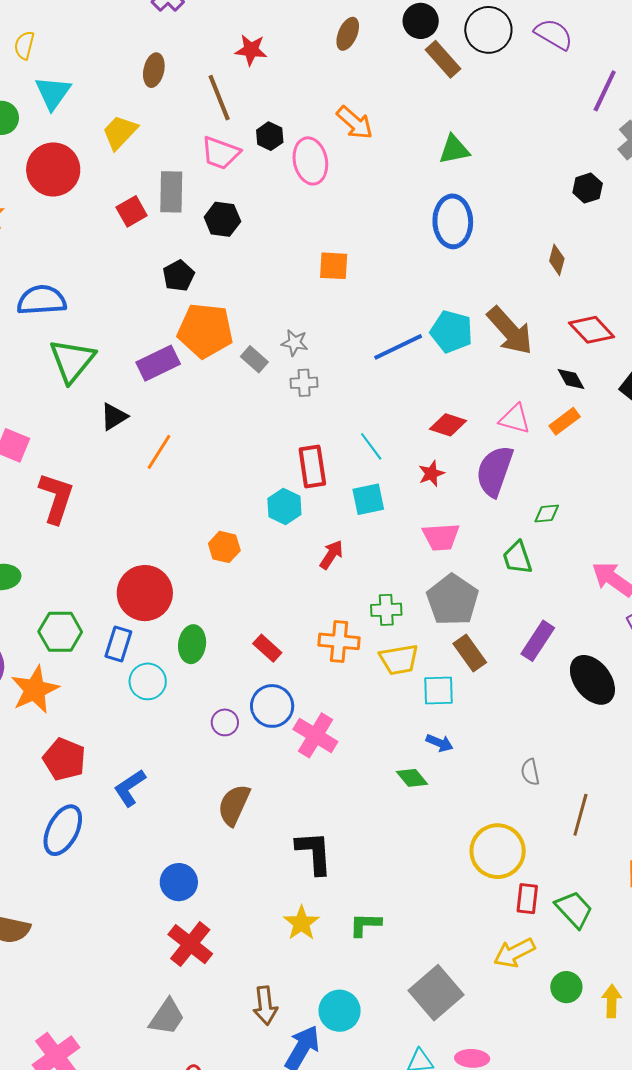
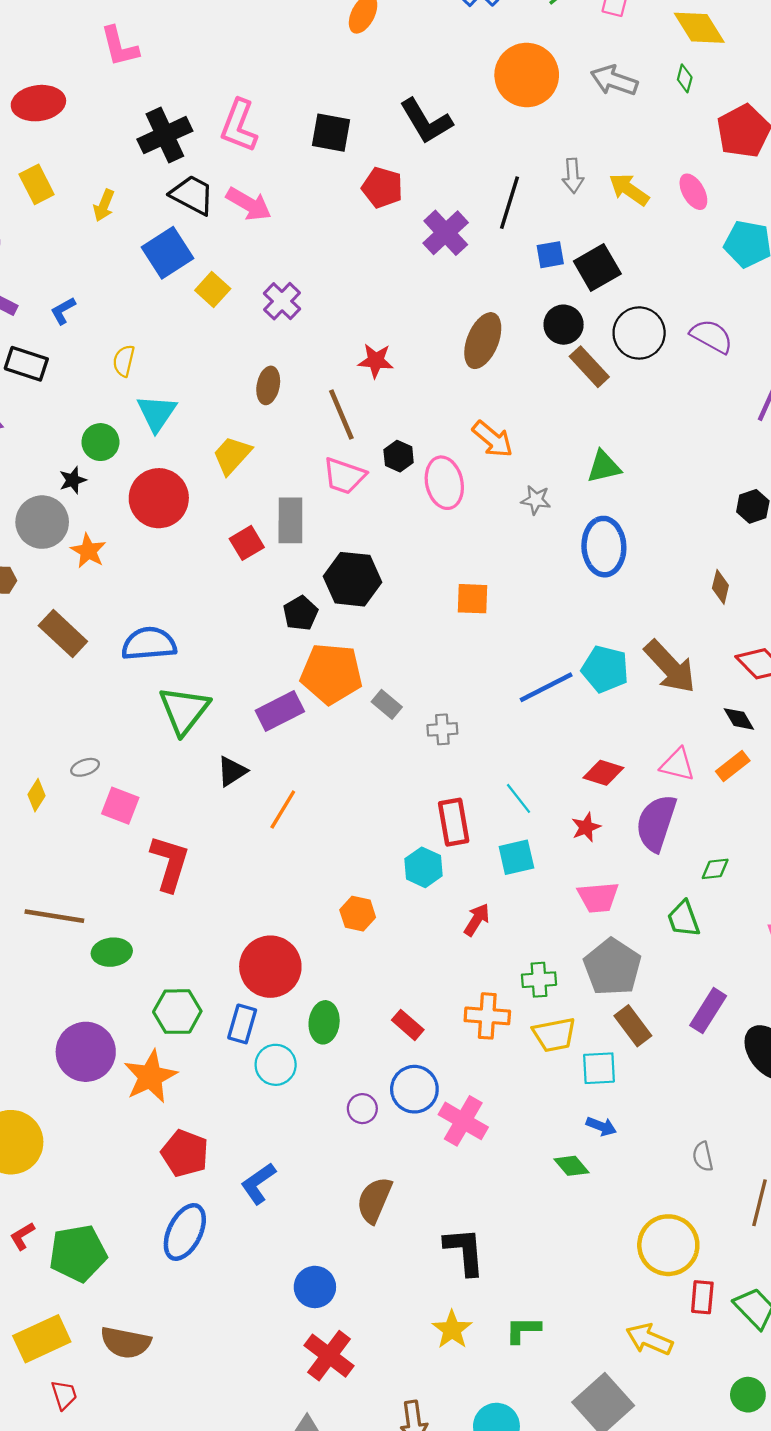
brown ellipse: (348, 34) -> (483, 341), size x1.5
black hexagon: (222, 219) -> (353, 579), moved, size x1.4
gray star: (295, 343) -> (536, 500), moved
yellow arrow: (514, 953) -> (649, 1339), moved, turned 51

